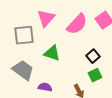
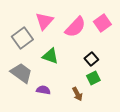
gray square: (24, 35) -> (22, 38), turned -30

